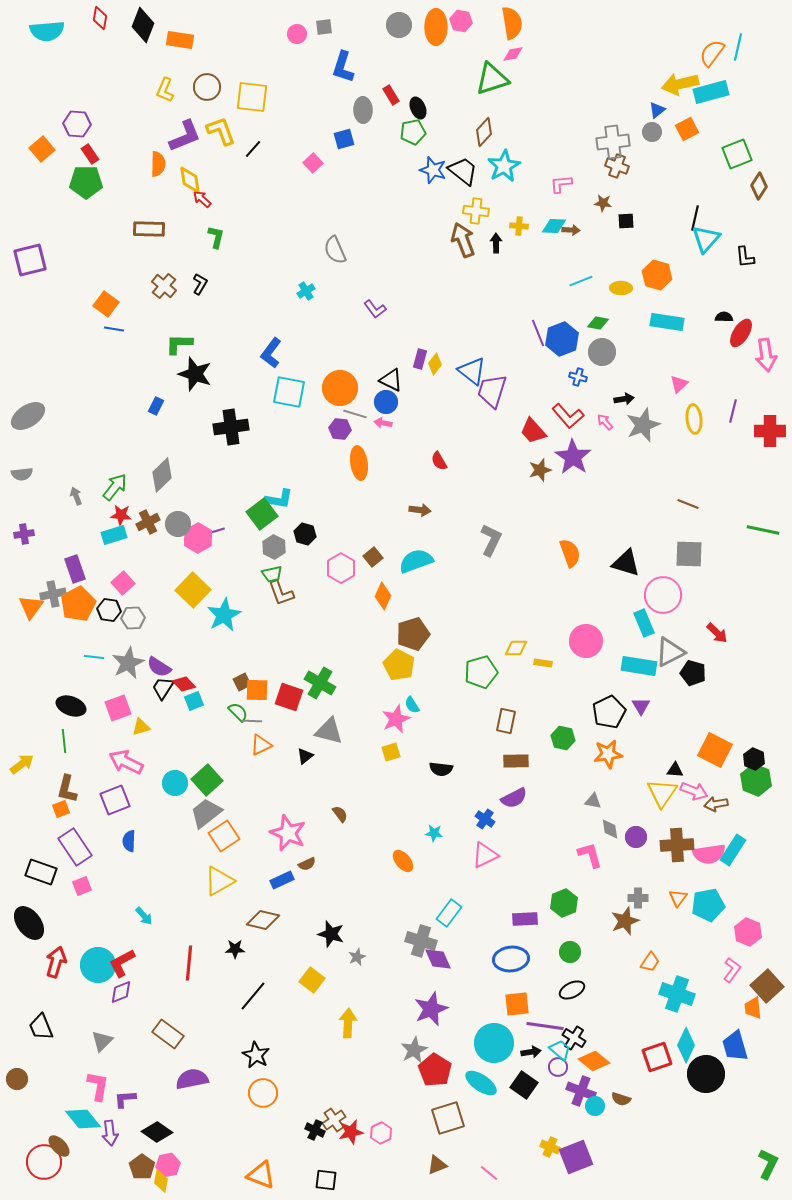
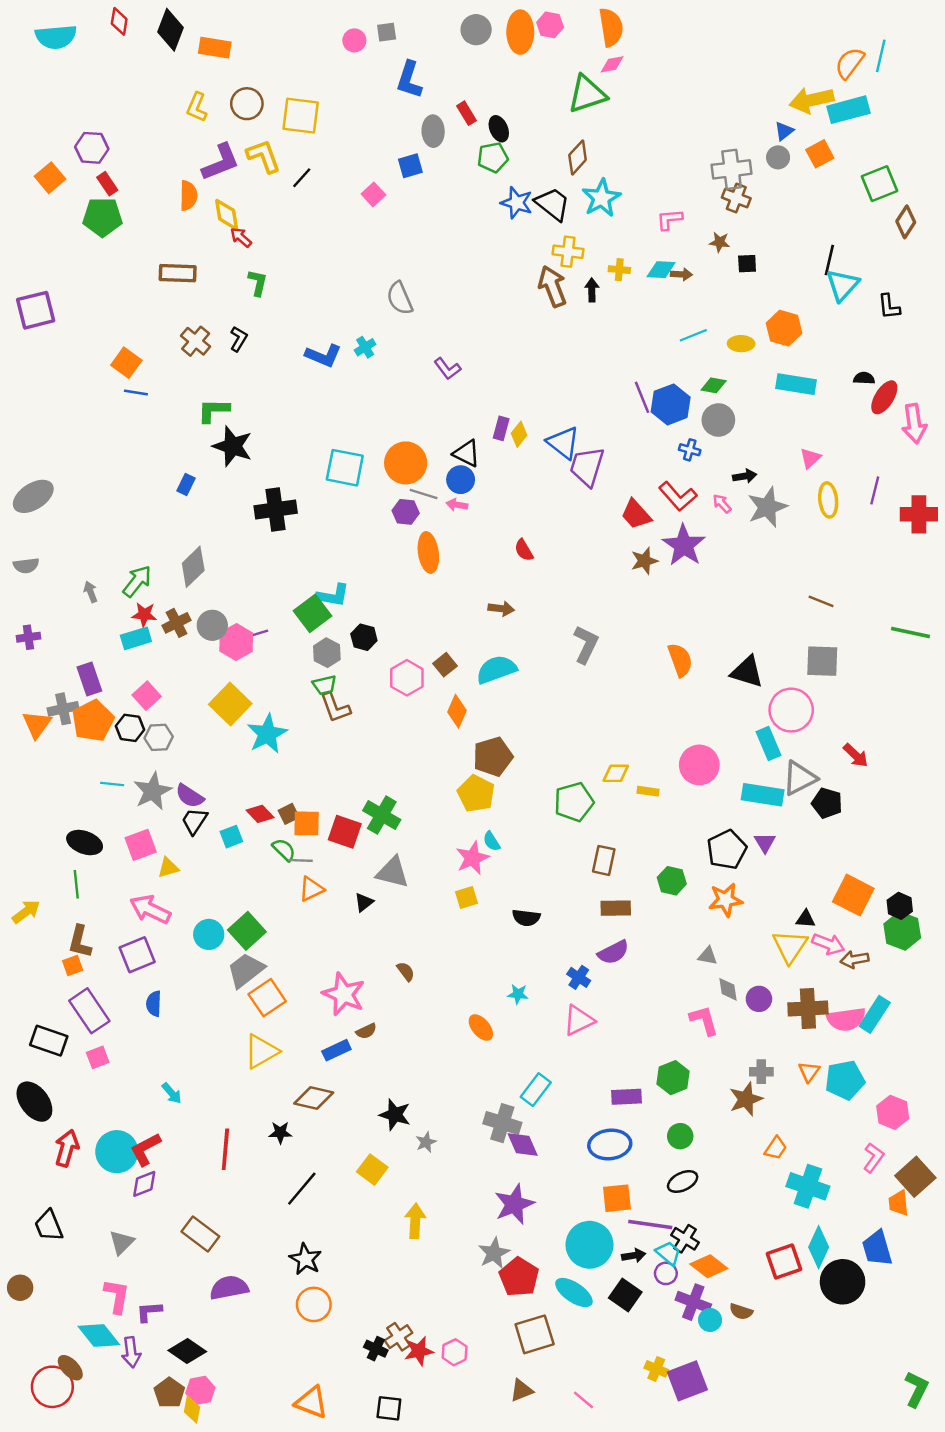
blue L-shape: (271, 353) -> (323, 356), moved, turned -104
red diamond: (184, 684) -> (260, 814), moved

